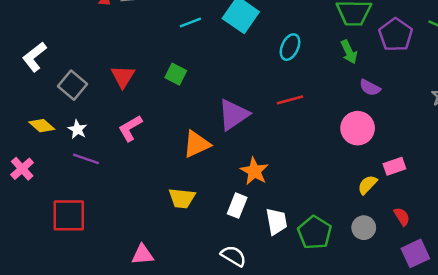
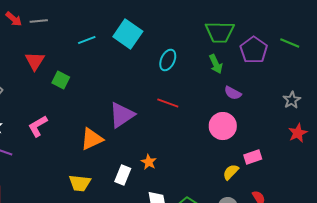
green square: (176, 74) -> (61, 80), moved
red triangle: (123, 77) -> (35, 61), moved
red line: (290, 100) -> (168, 103), turned 35
orange star: (254, 171) -> (149, 162), moved, size x0.7
white rectangle: (237, 206) -> (123, 175), moved

